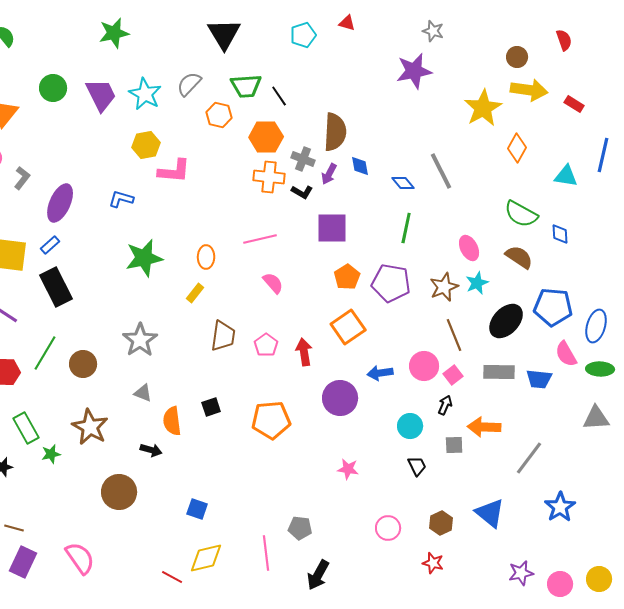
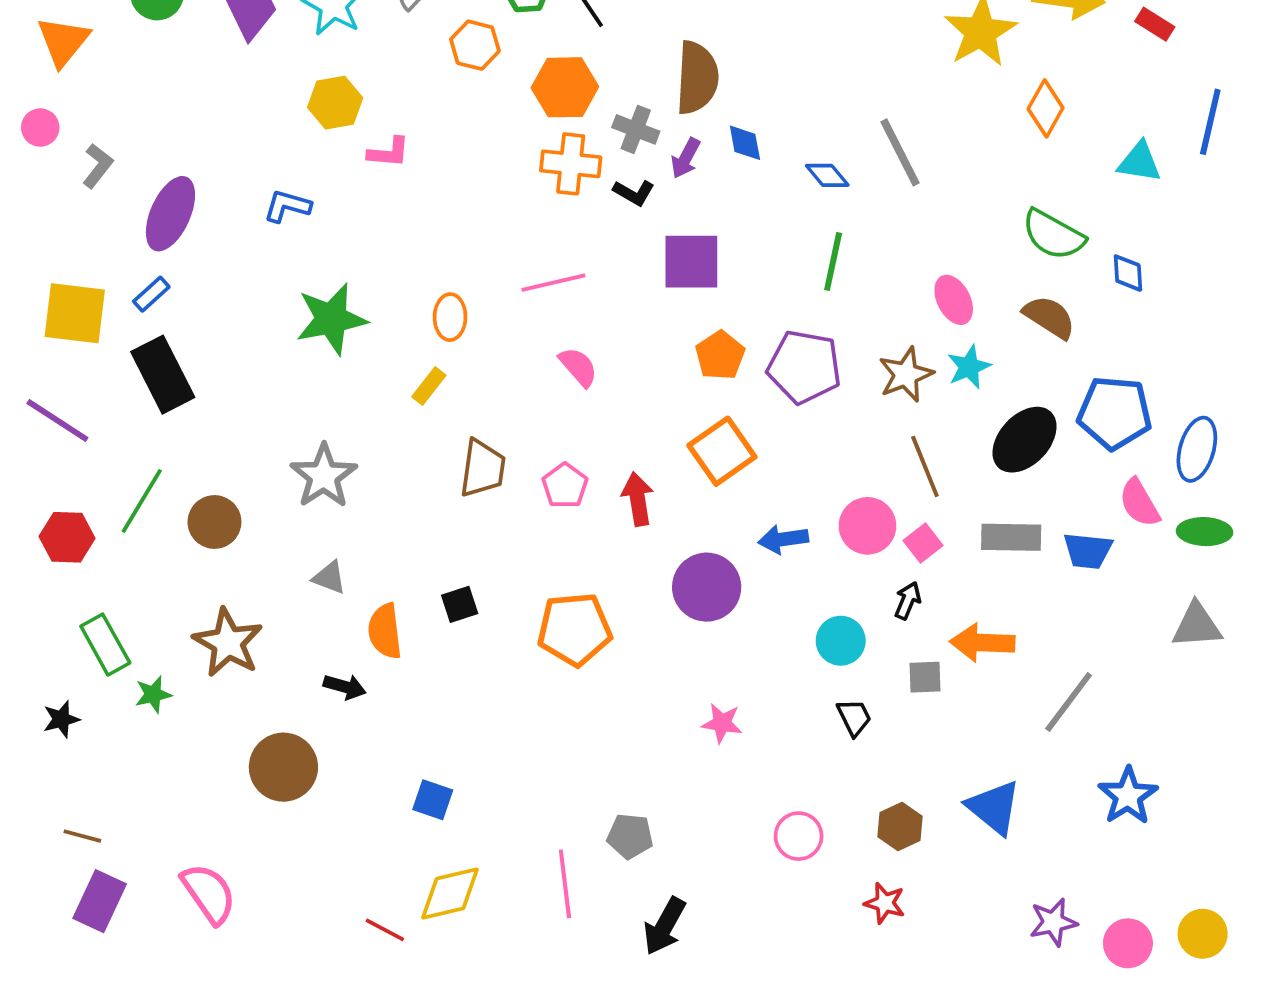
pink L-shape: (174, 171) -> (389, 152), size x0.7

